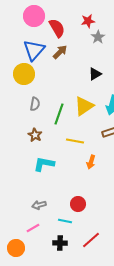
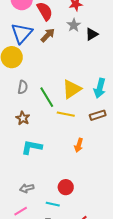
gray star: (98, 37) -> (74, 25), moved
black triangle: (95, 74) -> (92, 34), moved
green line: (59, 114) -> (47, 97), turned -50
yellow line: (75, 141) -> (66, 114), moved

